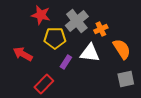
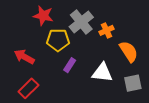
white triangle: (90, 53) -> (102, 73), moved
red rectangle: (44, 84) -> (28, 88), moved

